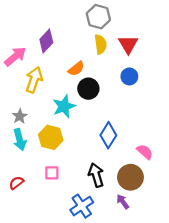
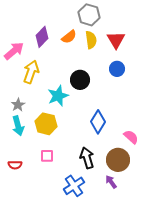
orange semicircle: (76, 69) -> (69, 37), moved
red semicircle: (16, 183) -> (15, 165), turned -144

